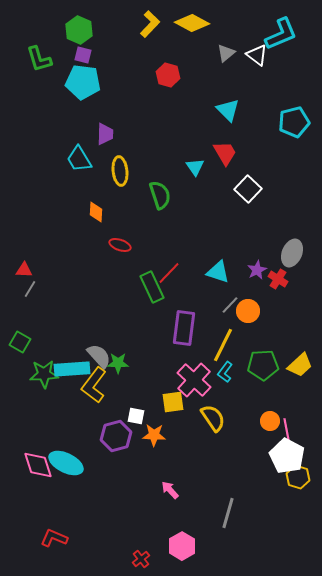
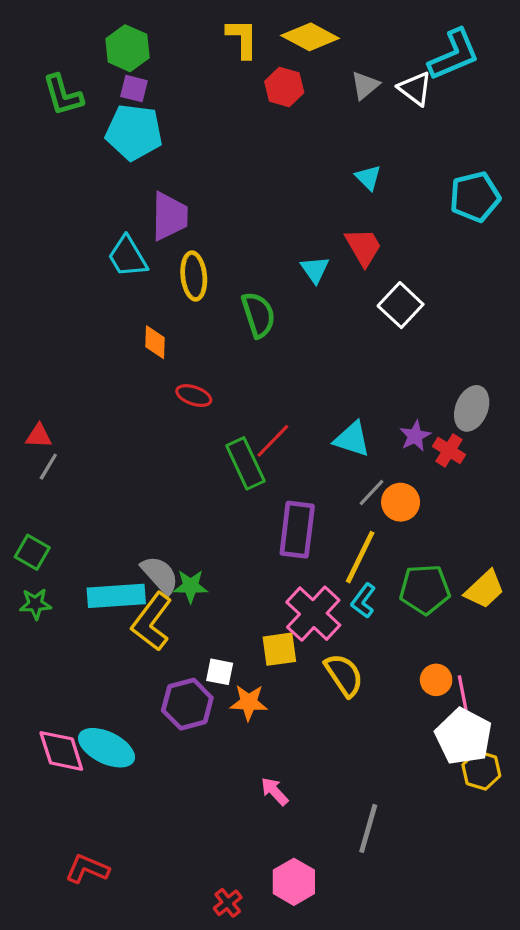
yellow L-shape: (150, 24) -> (242, 39), turned -44
red hexagon: (168, 75) -> (284, 87), moved
cyan triangle: (228, 110) -> (368, 177), size x0.7
purple trapezoid: (105, 134) -> (170, 216), size x1.4
green star: (44, 374) -> (35, 604), moved, size x0.7

